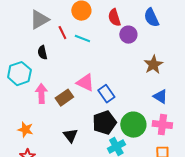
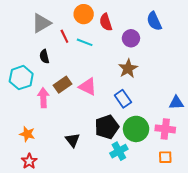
red semicircle: (114, 18) -> (106, 22), moved
brown star: (153, 65) -> (128, 69), moved
blue rectangle: (106, 94) -> (123, 99), moved
blue triangle: (160, 97) -> (176, 103), moved, turned -35
brown rectangle: (64, 98) -> (62, 85), moved

